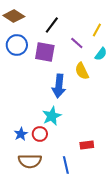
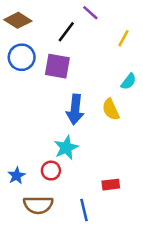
purple line: (77, 43) -> (90, 13), moved
cyan semicircle: (101, 54) -> (129, 81), moved
yellow semicircle: (82, 71) -> (111, 109), moved
blue star: (21, 134) -> (17, 176), moved

